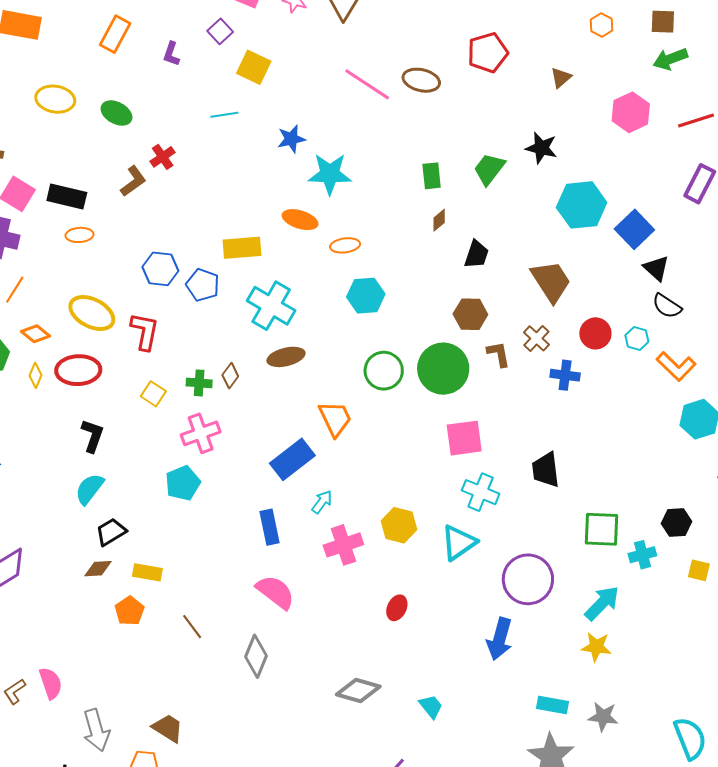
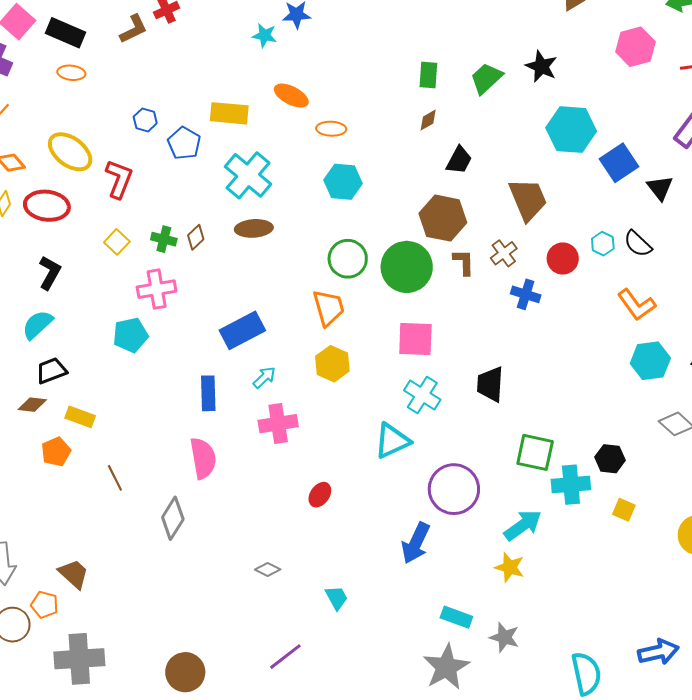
cyan star: (330, 174) -> (264, 35), moved, size x0.6
black triangle: (656, 268) -> (660, 188), moved
blue hexagon: (160, 269) -> (145, 120), size x0.7
brown hexagon: (470, 314) -> (443, 218), size x1.4
cyan hexagon: (637, 339) -> (603, 244), moved
orange trapezoid: (335, 419) -> (329, 308), moved
yellow hexagon: (399, 525) -> (332, 364), moved
cyan cross: (642, 555) -> (571, 485), size x1.4
pink semicircle: (275, 592) -> (203, 458), turned 33
gray diamond: (358, 691) -> (268, 569), size x0.6

